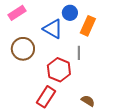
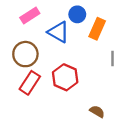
pink rectangle: (17, 13) -> (30, 15), moved
gray line: (79, 53) -> (113, 59), moved
red rectangle: (46, 97) -> (30, 83), moved

